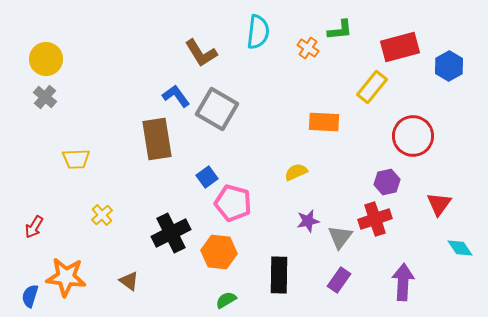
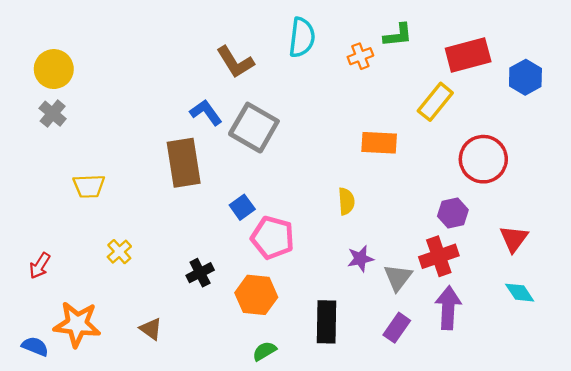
orange cross: (308, 48) -> (360, 56), turned 35
yellow semicircle: (296, 172) -> (346, 201), turned 110
black cross: (171, 233) -> (200, 273), size x0.6
cyan diamond: (460, 248) -> (520, 293), moved
purple arrow: (403, 282) -> (448, 308), moved
blue semicircle: (30, 296) -> (35, 346), turned 95

